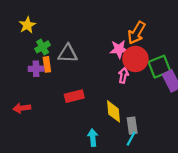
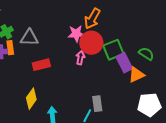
red rectangle: (74, 96) -> (41, 65), moved
yellow diamond: (114, 111) -> (31, 99), moved, turned 40
gray rectangle: (132, 126) -> (97, 104), moved

